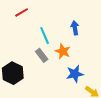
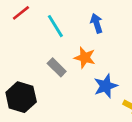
cyan line: (45, 35) -> (55, 26), moved

